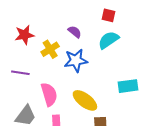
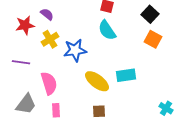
purple semicircle: (75, 32) -> (47, 14), moved
cyan semicircle: (109, 40) -> (107, 30), turned -90
yellow ellipse: (85, 100) -> (97, 81), moved

